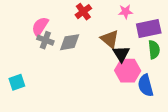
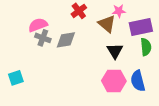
pink semicircle: (40, 26) -> (38, 25), turned 36
brown triangle: (110, 39) -> (107, 24), moved
pink hexagon: (128, 71) -> (114, 81), moved

